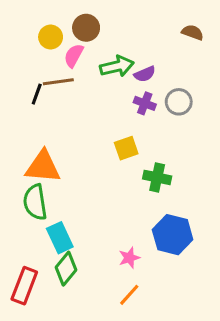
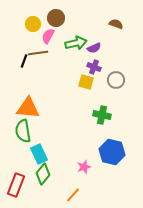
brown semicircle: (193, 32) -> (116, 24), moved
gray circle: (179, 102) -> (116, 80), moved
yellow square: (126, 148) -> (86, 82), moved, turned 35
orange line: (129, 295) -> (73, 195), moved

